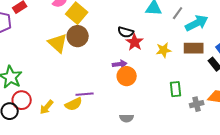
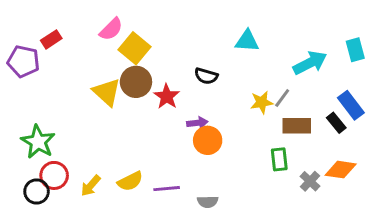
gray line: (178, 13) -> (282, 98), moved
red star: (135, 42) -> (167, 96), moved
brown rectangle: (194, 48) -> (297, 126), moved
purple line: (85, 94) -> (167, 189), moved
gray cross: (197, 104) -> (310, 181), turned -32

